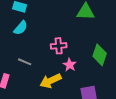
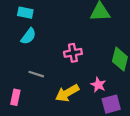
pink star: (70, 65) -> (98, 85), moved

